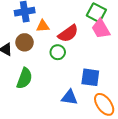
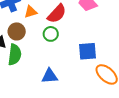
green semicircle: (24, 78) -> (15, 55), moved
blue triangle: (69, 97) -> (50, 76), moved

